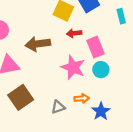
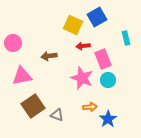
cyan rectangle: (121, 16) -> (126, 38), moved
brown arrow: (38, 44) -> (49, 56), size x0.7
gray triangle: (58, 107) -> (57, 115), moved, turned 40

